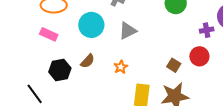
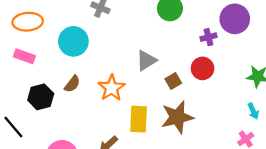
gray triangle: (128, 31) -> (146, 60), moved
brown square: (174, 65) -> (173, 81), turned 32
orange star: (121, 67) -> (112, 88), size x1.6

